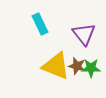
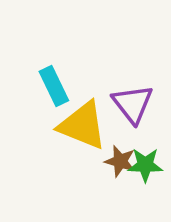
yellow triangle: (56, 66) -> (83, 125), moved

